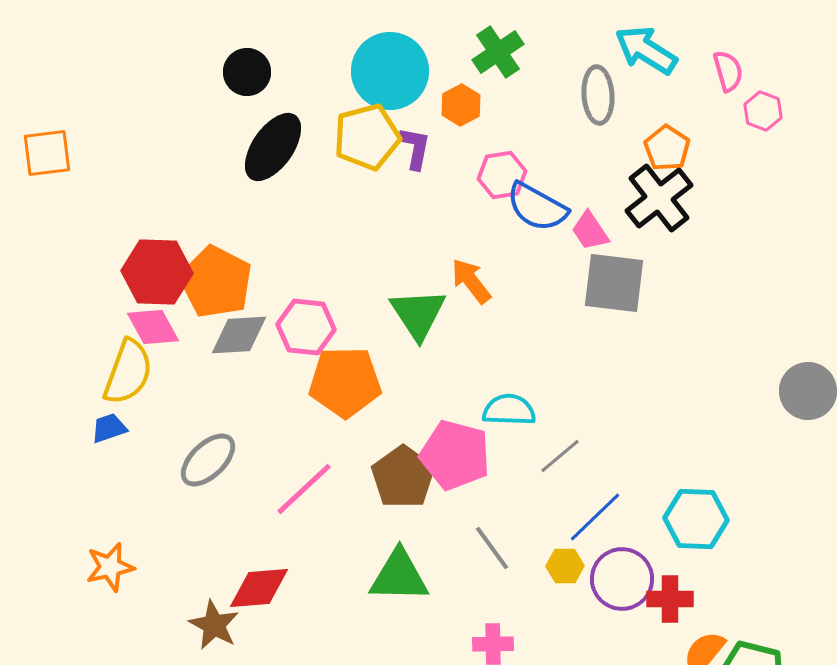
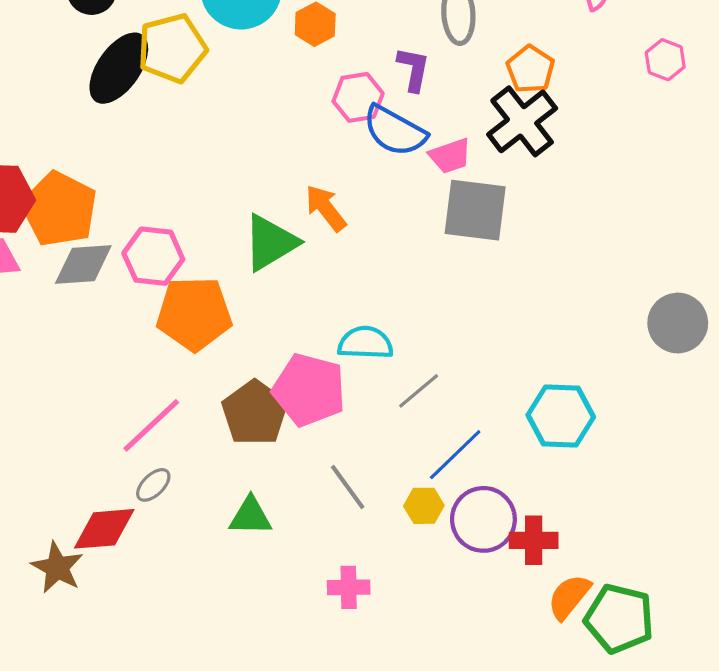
pink hexagon: (763, 111) -> (665, 60), moved
yellow pentagon: (367, 137) -> (172, 48), moved
purple L-shape: (415, 148) -> (413, 69), moved
pink trapezoid: (590, 231) -> (450, 156), turned -75
green triangle: (418, 314) -> (270, 243), turned 32
gray ellipse: (208, 460) -> (153, 485), moved, size x0.6
cyan hexagon: (696, 519) -> (561, 416), moved
green triangle: (399, 576) -> (250, 516), size x0.7

